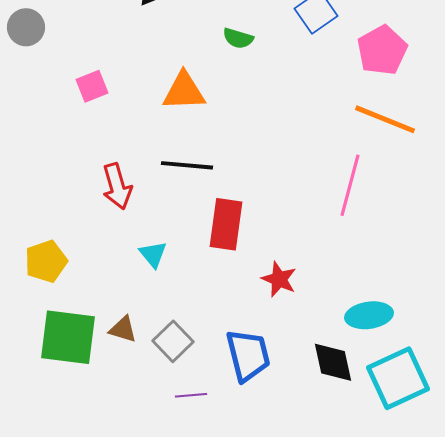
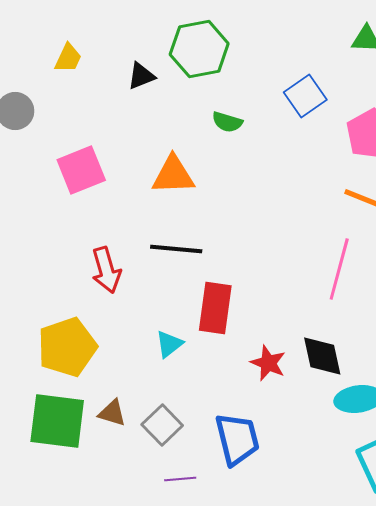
pink square: (92, 86) -> (81, 170), size x1.5
cyan triangle: (153, 254) -> (169, 344), moved, turned 32
yellow pentagon: (46, 261) -> (67, 347), moved, size x1.4
black diamond: (333, 362) -> (322, 356), moved

